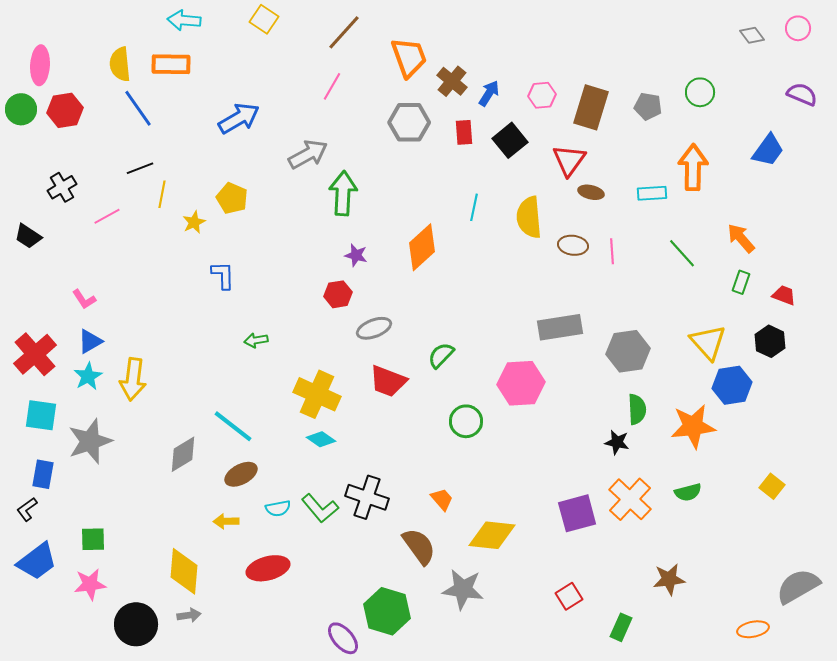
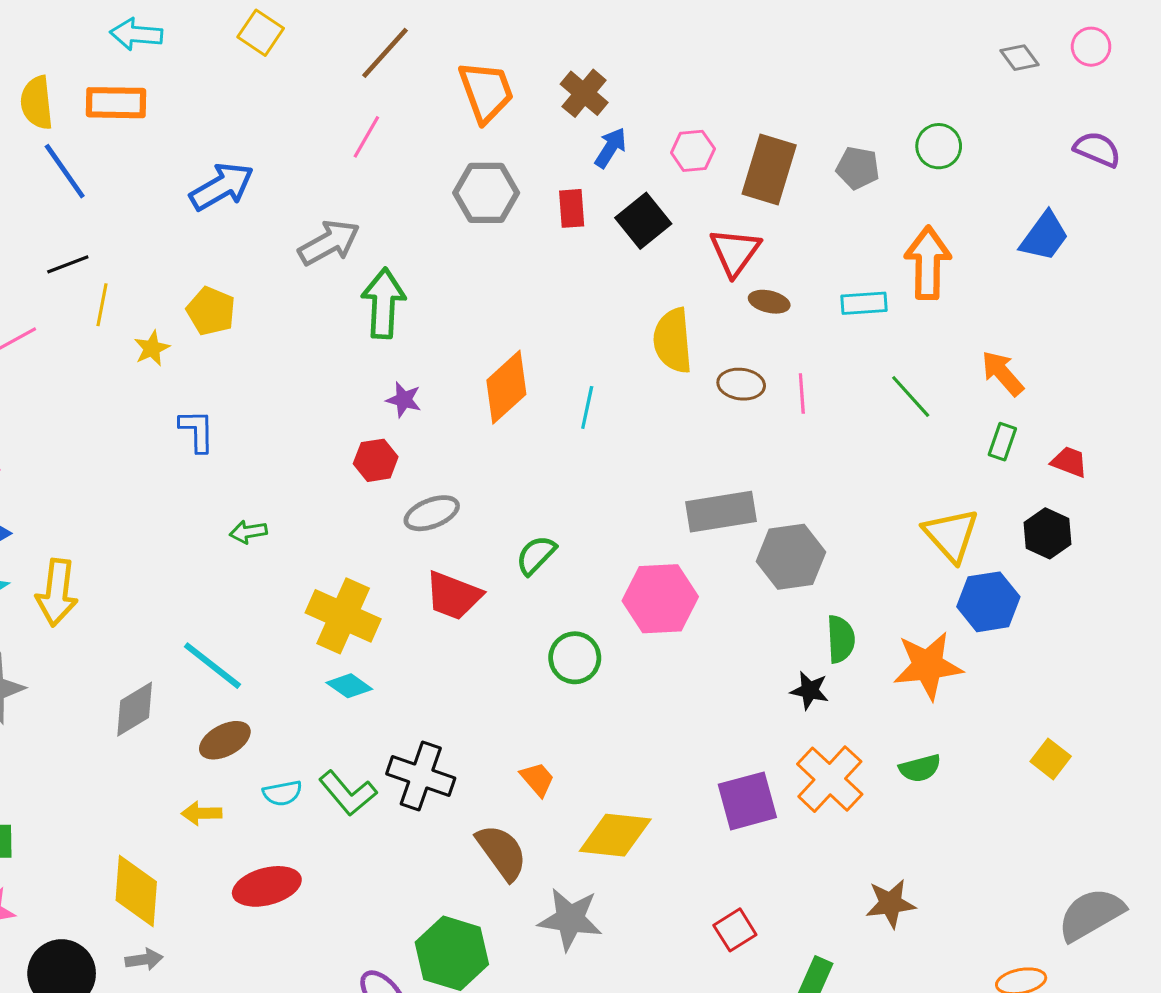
brown cross: (452, 81) -> (584, 93), moved
cyan line: (474, 207) -> (587, 407), moved
gray hexagon: (628, 351) -> (791, 557), moved

